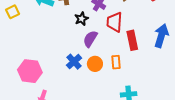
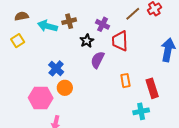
red rectangle: (132, 40) -> (152, 88), moved
blue cross: (74, 62) -> (56, 68), moved
orange circle: (95, 64) -> (65, 88), moved

